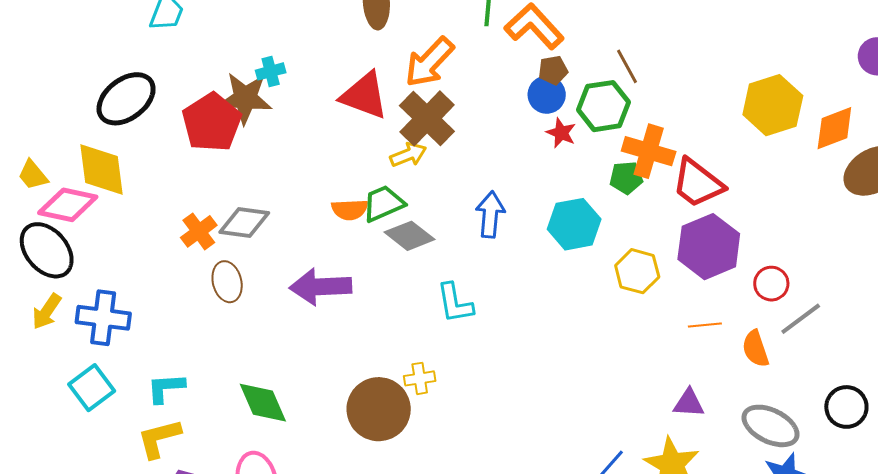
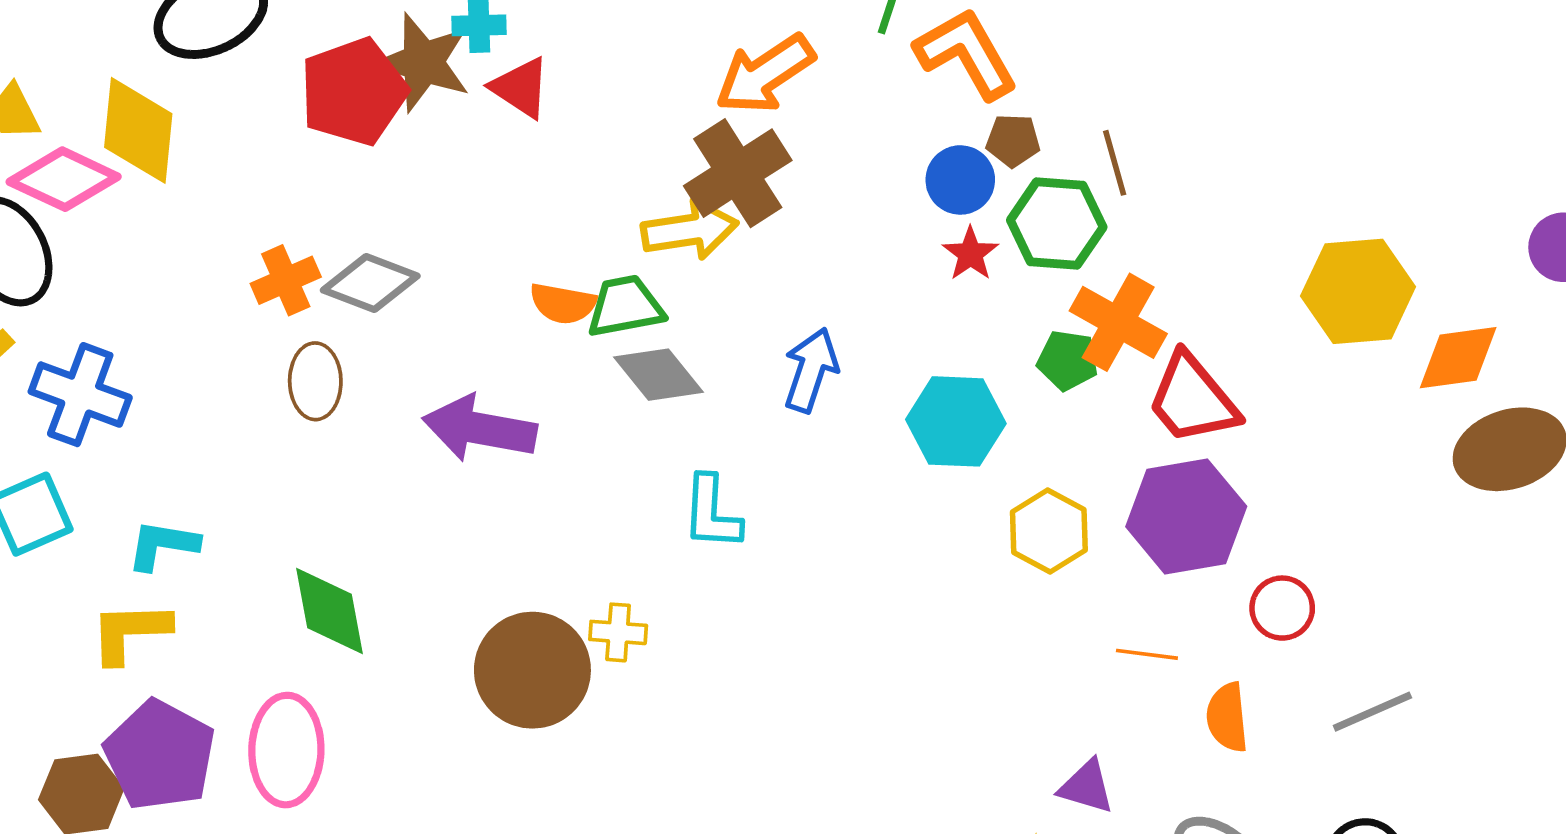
brown pentagon: (553, 70) -> (1013, 141), moved
red triangle: (364, 95) -> (521, 88), moved, size x0.7
yellow arrow: (408, 155) -> (690, 230), size x1.4
gray line: (801, 319) -> (1372, 712), moved

